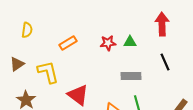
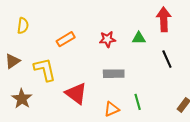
green triangle: (130, 42) -> (139, 38), moved
gray rectangle: (131, 76) -> (114, 74), moved

